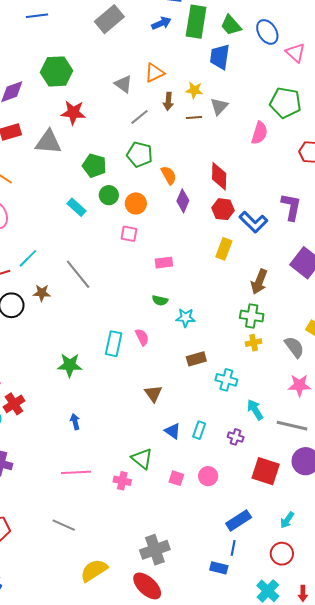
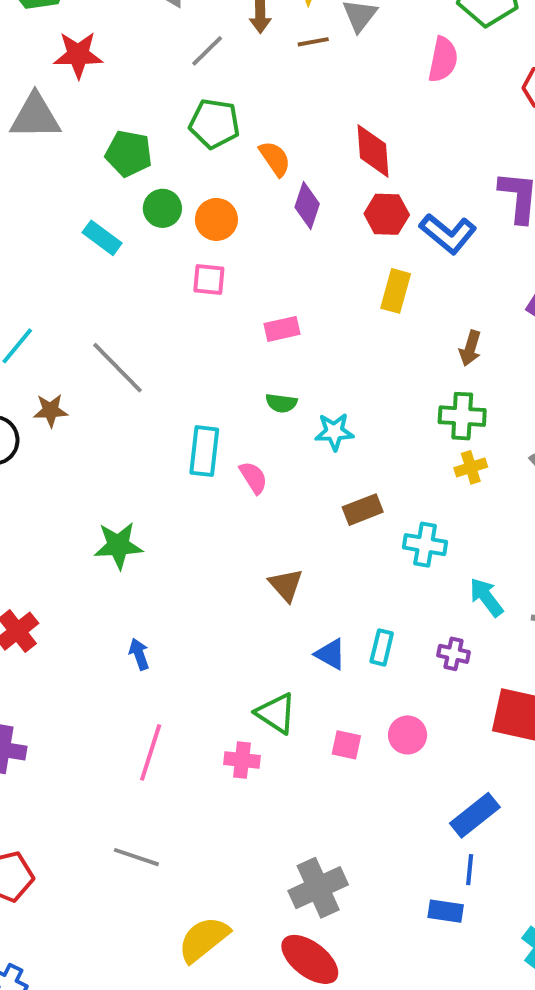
brown arrow: (259, 282) -> (470, 348), size x0.7
cyan rectangle: (114, 344) -> (204, 451), moved
pink line: (76, 472) -> (151, 752), turned -64

